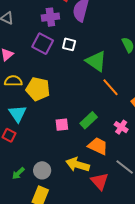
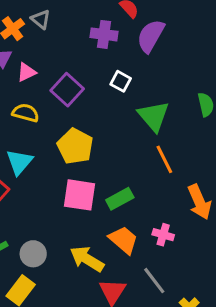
purple square: (43, 44) -> (67, 90), moved
yellow pentagon: (38, 89) -> (75, 146), moved
pink square: (62, 125) -> (80, 195), size x1.6
pink cross: (121, 127) -> (163, 235), moved, turned -32

